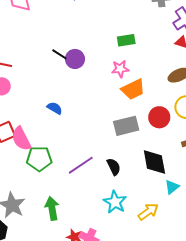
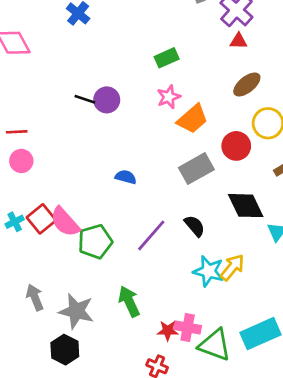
blue semicircle: (55, 108) -> (126, 177), moved
yellow arrow: (148, 212) -> (232, 267), moved

